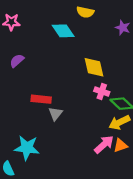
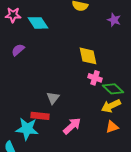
cyan diamond: (63, 31) -> (38, 23), moved
red rectangle: (41, 99) -> (40, 116), moved
pink arrow: (104, 144) -> (72, 126), moved

